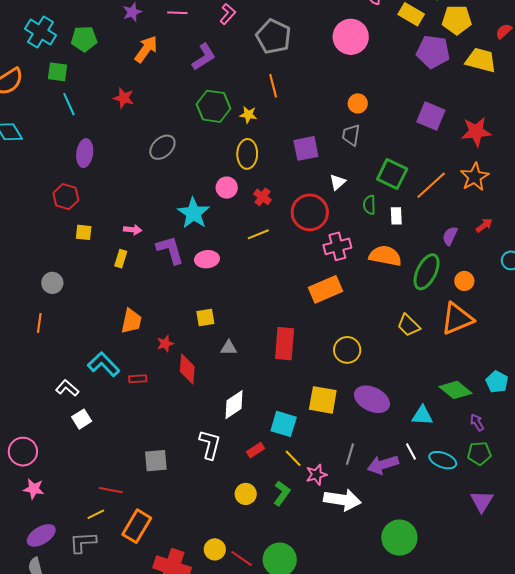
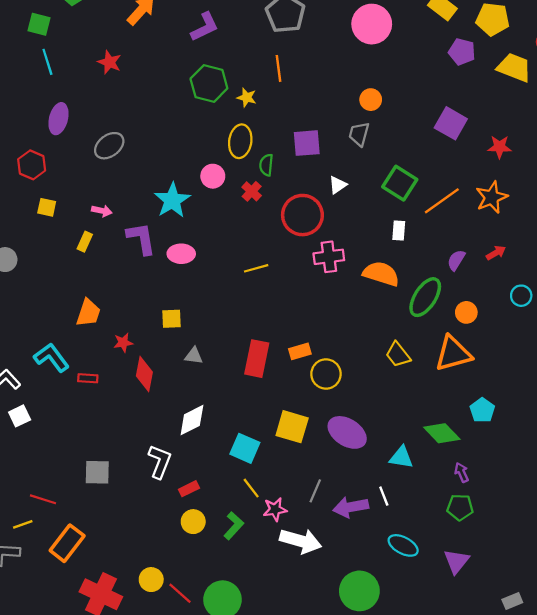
purple pentagon: (433, 52) -> (462, 52), size x0.7
red star: (476, 132) -> (499, 147), size x0.7
gray ellipse: (162, 147) -> (109, 146), moved
green semicircle: (369, 205) -> (266, 165), moved
yellow line: (258, 234) -> (256, 268), moved
orange rectangle: (326, 289) -> (300, 351), moved, size x0.6
cyan pentagon: (497, 382) -> (482, 410), moved
red rectangle: (255, 450) -> (189, 489), moved
cyan ellipse: (443, 460) -> (403, 545), moved

